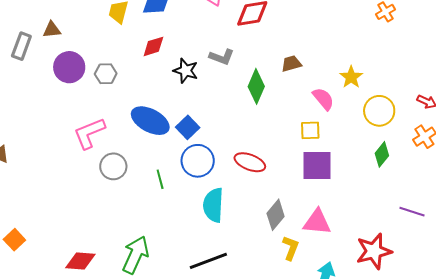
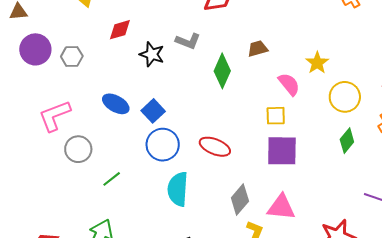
blue ellipse: (150, 121) -> (116, 104), size x0.7
green line: (160, 179) -> (112, 179), moved, turned 66

